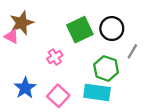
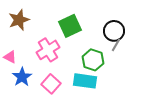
black circle: (112, 29) -> (114, 31), moved
pink triangle: (11, 37) -> (10, 57), moved
pink cross: (55, 57) -> (48, 50), size x1.6

